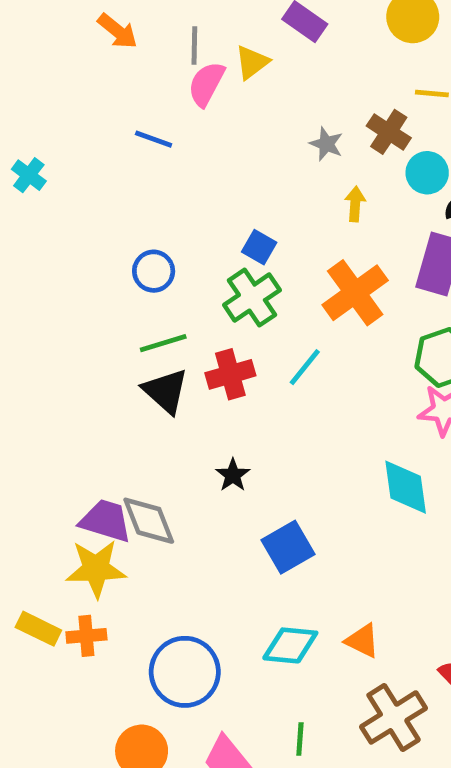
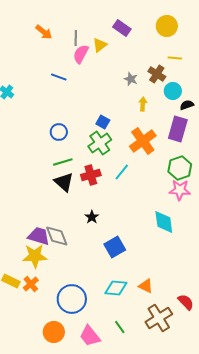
orange cross: (86, 636) -> (31, 284), turned -35
green line: (300, 739) -> (120, 327), turned -40

